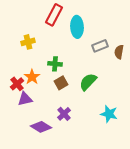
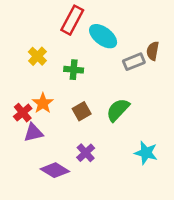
cyan ellipse: (77, 27) -> (103, 36), turned -50
yellow cross: (28, 42) -> (37, 56), turned -32
brown semicircle: (119, 52) -> (153, 51), moved
green cross: (55, 64) -> (74, 70), moved

